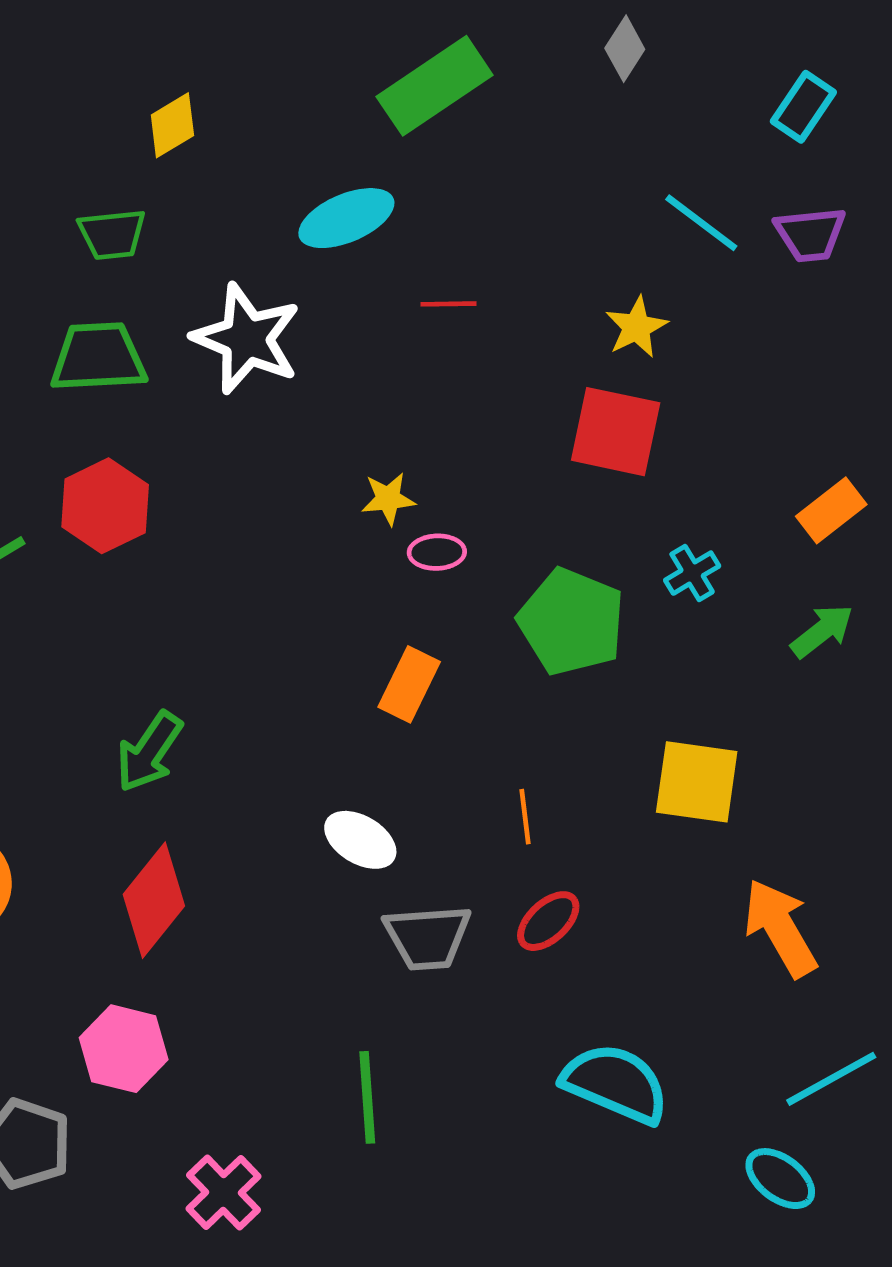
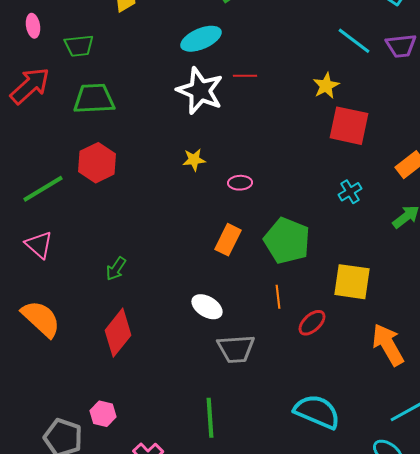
green trapezoid: (112, 234) -> (79, 46), moved
white star: (247, 339) -> (200, 91), moved
red square: (616, 432) -> (349, 126), moved
yellow star: (388, 499) -> (194, 160), moved
green pentagon: (571, 622) -> (287, 241), moved
green arrow: (149, 752) -> (116, 269), size x0.7
red ellipse: (548, 921) -> (312, 323), moved
pink hexagon: (124, 1049) -> (103, 414), moved, size x0.7

